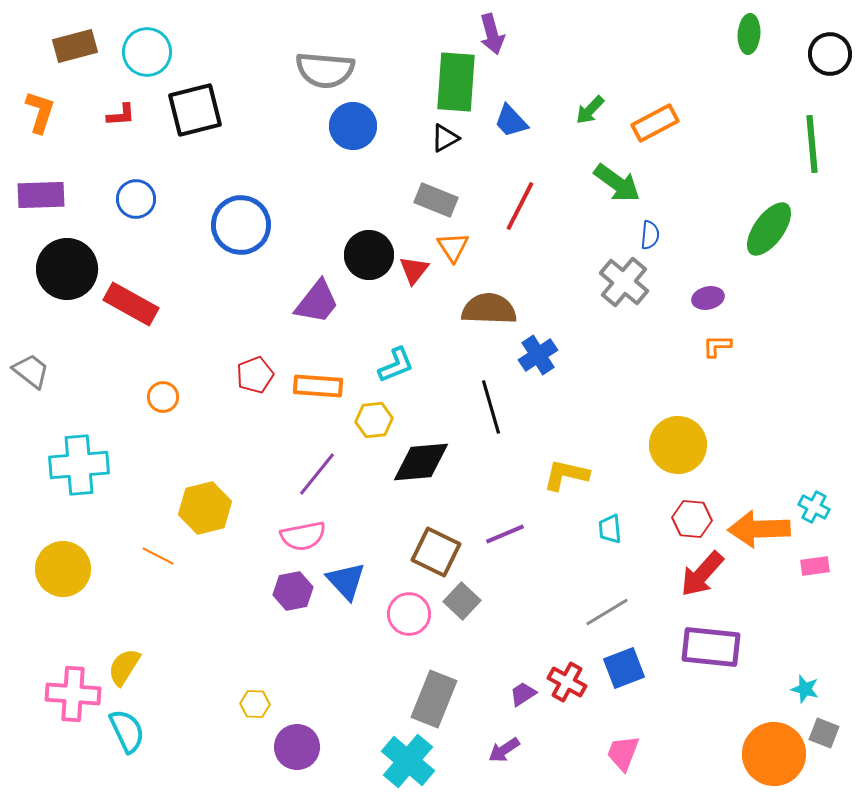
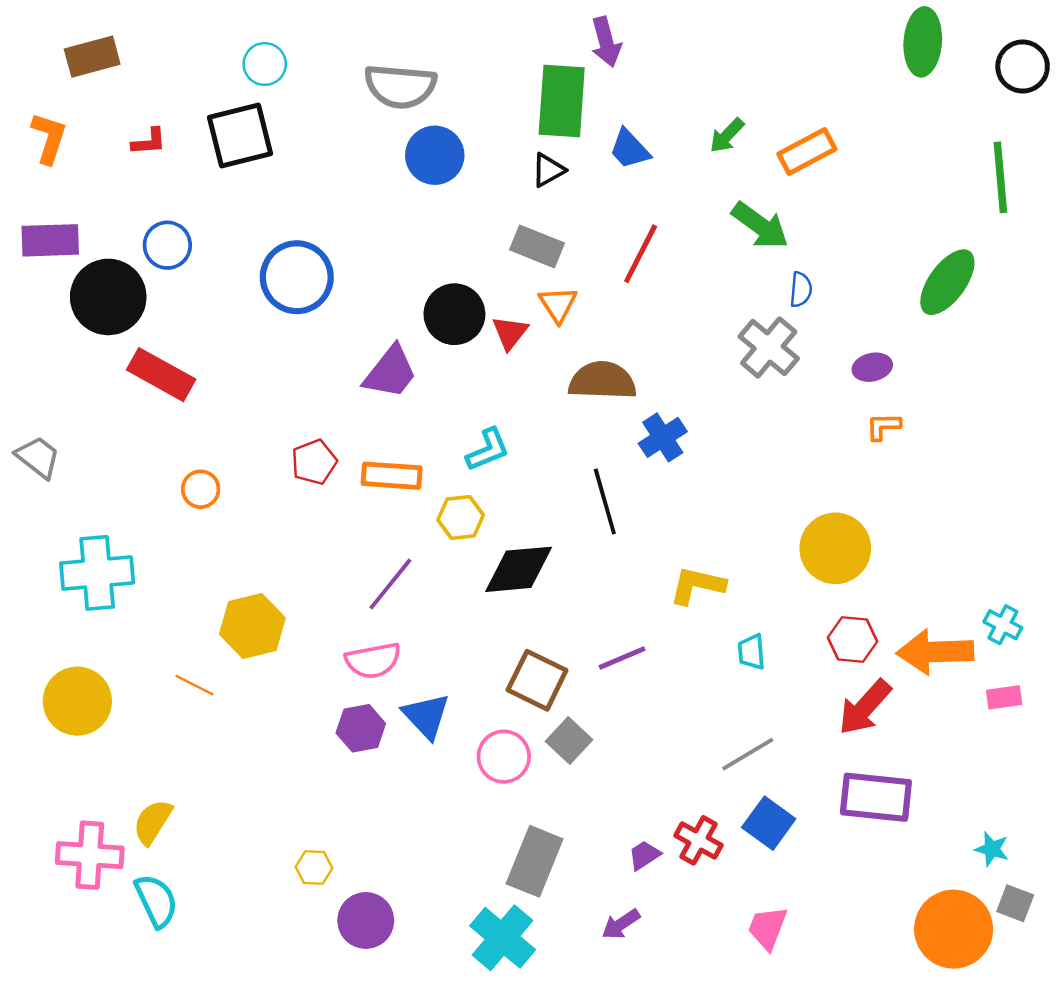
green ellipse: (749, 34) -> (923, 42), size x1.4
cyan circle: (147, 52) -> (265, 64), moved, size x0.7
black circle: (67, 269) -> (108, 297), moved
blue square: (624, 668) -> (769, 823), turned -33

